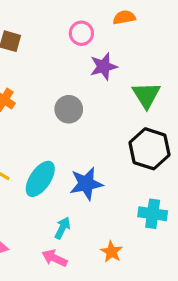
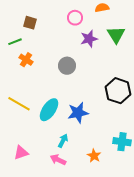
green triangle: (146, 95) -> (116, 35), moved
cyan cross: (153, 214) -> (122, 142), moved

